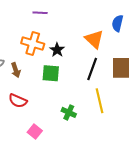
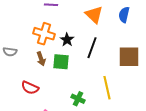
orange triangle: (94, 39) -> (94, 15), moved
black line: (92, 69) -> (92, 48), moved
brown arrow: (16, 70) -> (41, 59), moved

